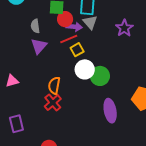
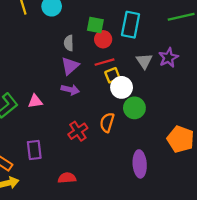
gray triangle: (90, 22) -> (144, 61), moved
purple arrow: (74, 27) -> (70, 90), moved
white circle: (85, 69) -> (122, 87), moved
orange semicircle: (54, 85) -> (107, 122), moved
purple ellipse: (110, 111) -> (140, 164), moved

